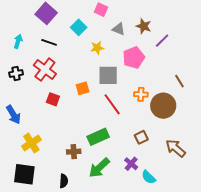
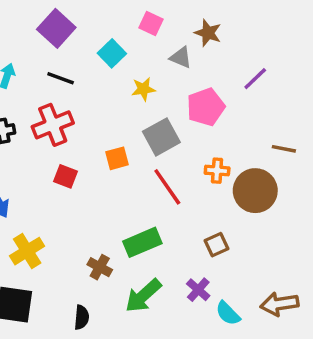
brown star: (144, 26) -> (208, 33), moved
red cross: (45, 70) -> (53, 125), turned 30
gray square: (108, 75) -> (161, 137), turned -30
brown line: (179, 81) -> (284, 149), turned -48
brown arrow: (176, 148) -> (279, 304), moved, turned -50
brown cross: (74, 152) -> (100, 267), turned 32

